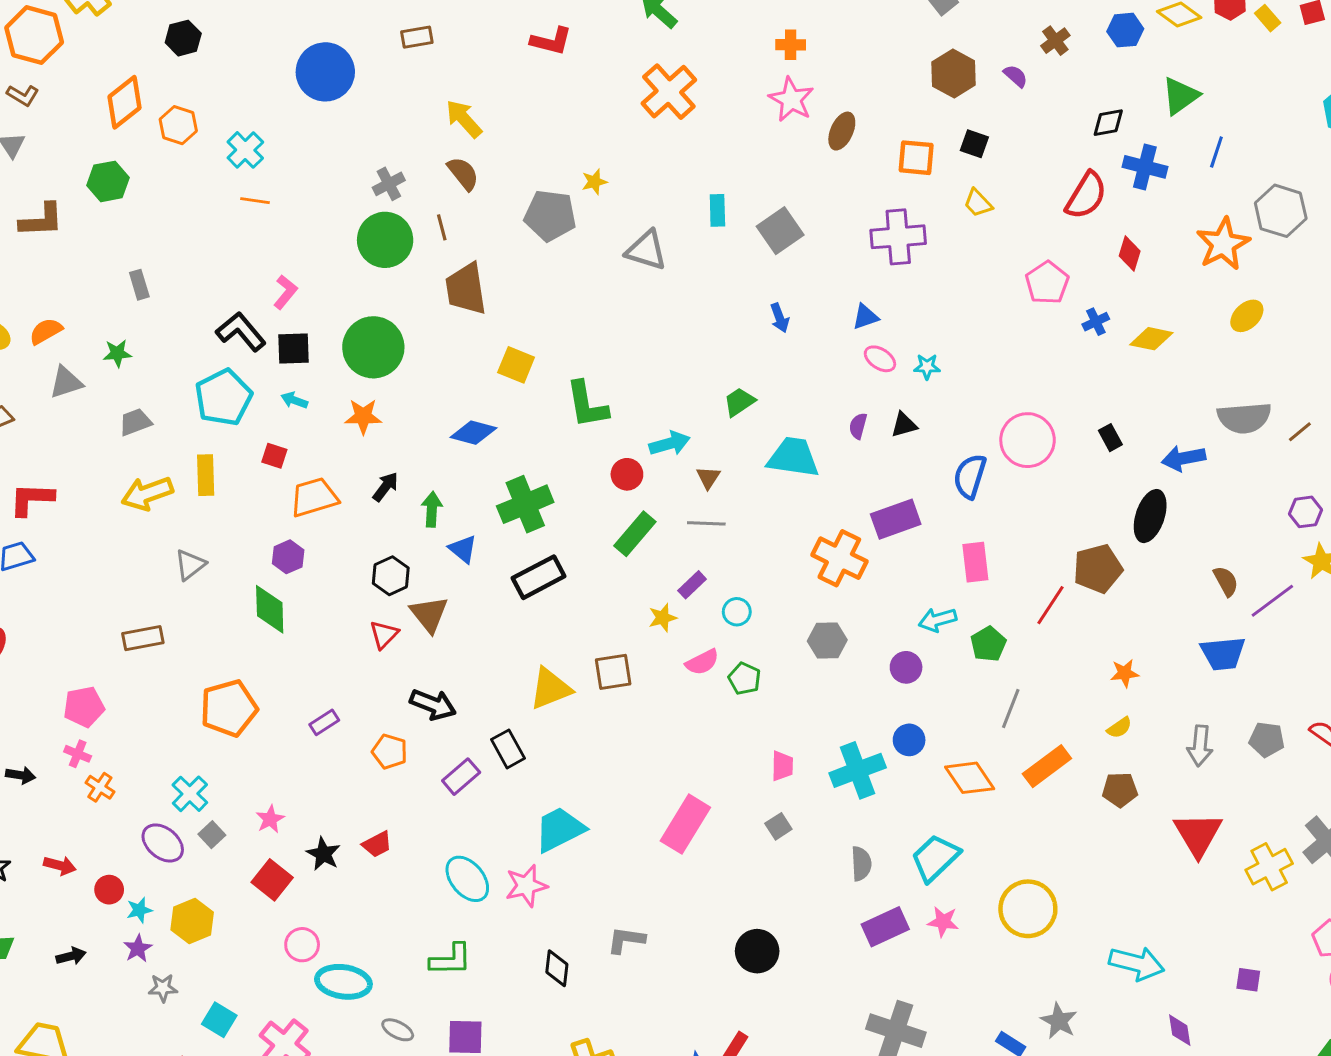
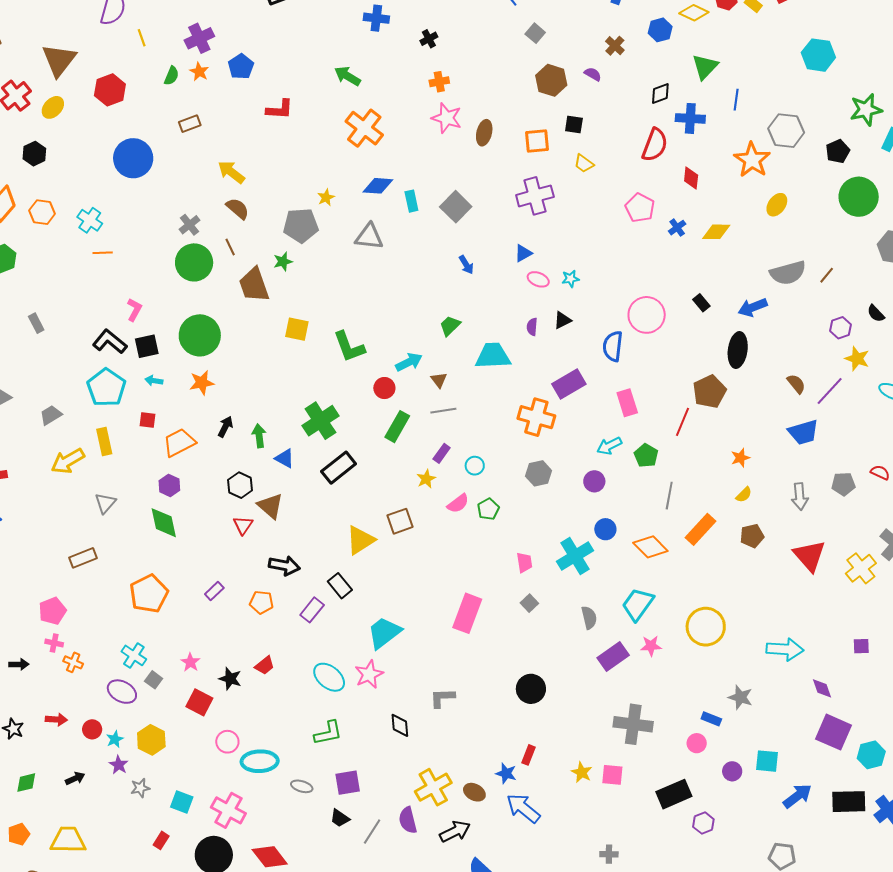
green star: (117, 353) -> (283, 261), moved
blue diamond: (473, 433) -> (378, 186), moved
green pentagon: (744, 679) -> (488, 509), turned 30

